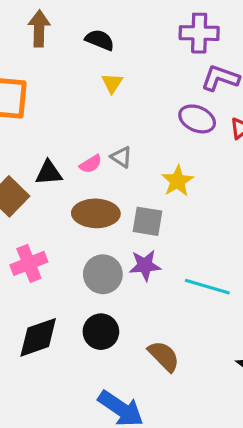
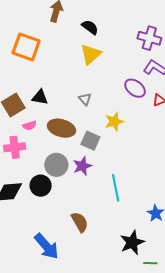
yellow triangle: (112, 83) -> (91, 54), size x1.6
pink semicircle: (91, 164) -> (30, 125), moved
purple star: (145, 265) -> (82, 166), turned -30
cyan line: (207, 287) -> (116, 188), turned 48
black circle: (101, 332) -> (41, 186), moved

